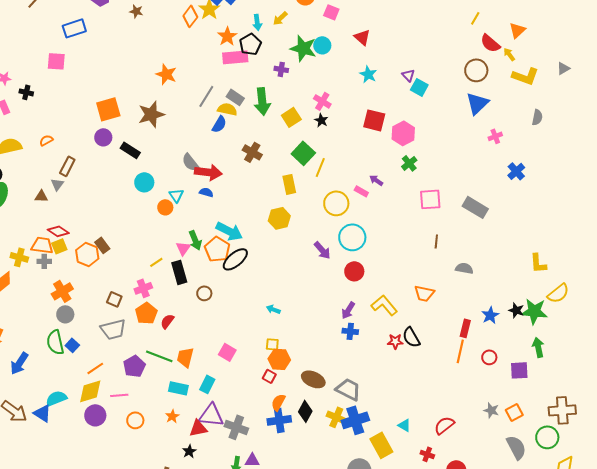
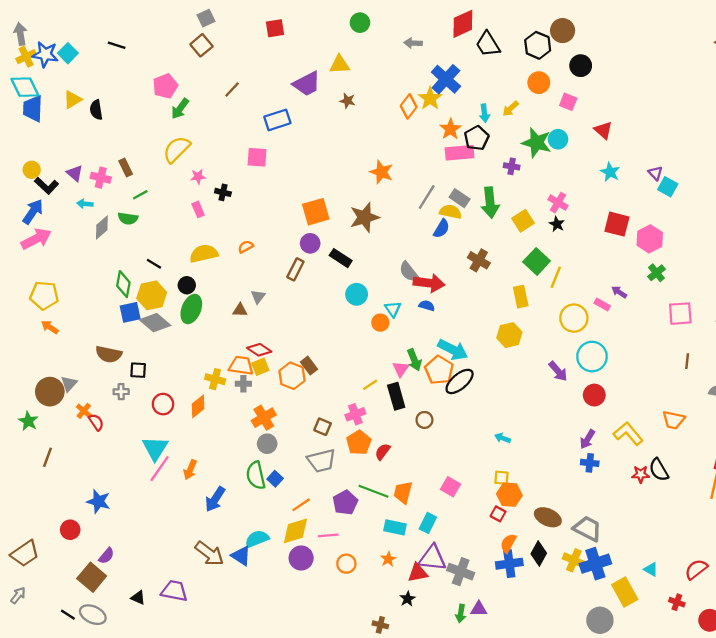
brown rectangle: (67, 166) -> (295, 269), moved

